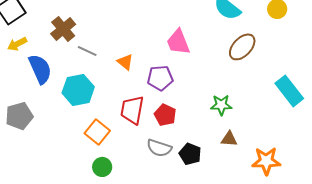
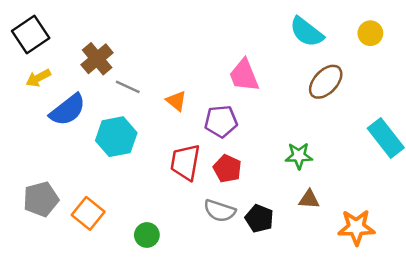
blue semicircle: (40, 69) -> (68, 110), turned 76
gray pentagon: (19, 116) -> (41, 199), moved
orange square: (97, 132) -> (88, 213), moved

